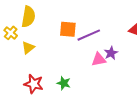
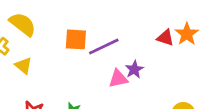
yellow semicircle: (28, 17) -> (23, 24), turned -60
yellow triangle: (28, 48) -> (24, 66), turned -40

